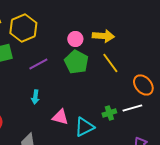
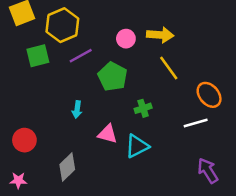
green pentagon: (76, 62) -> (112, 77), moved
purple line: (38, 64) -> (81, 56), moved
green cross: (109, 113) -> (143, 108), moved

